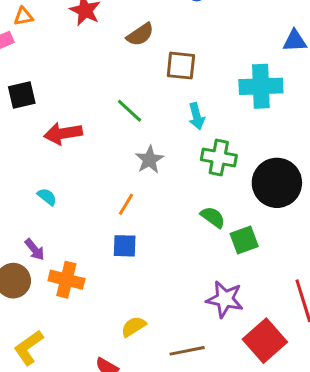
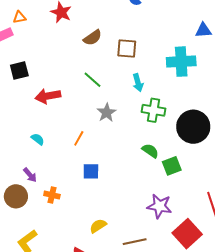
brown semicircle: (140, 34) -> (93, 38), moved
orange line: (126, 204) -> (79, 138), moved
orange cross: (66, 280) -> (52, 195), size x0.7

